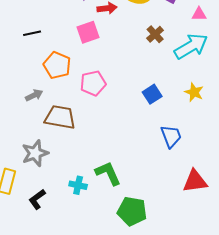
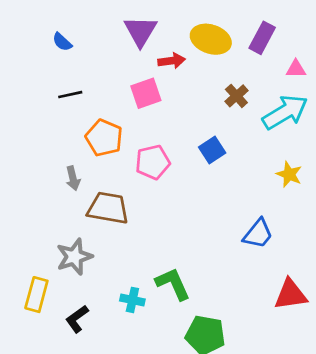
blue square: (152, 94) -> (212, 150), moved
gray arrow: (34, 95) -> (73, 178), turned 102
blue trapezoid: (171, 136) -> (258, 234), turned 60

